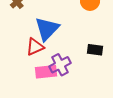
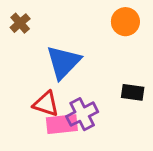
red triangle: (35, 47) -> (46, 104), moved, turned 42

